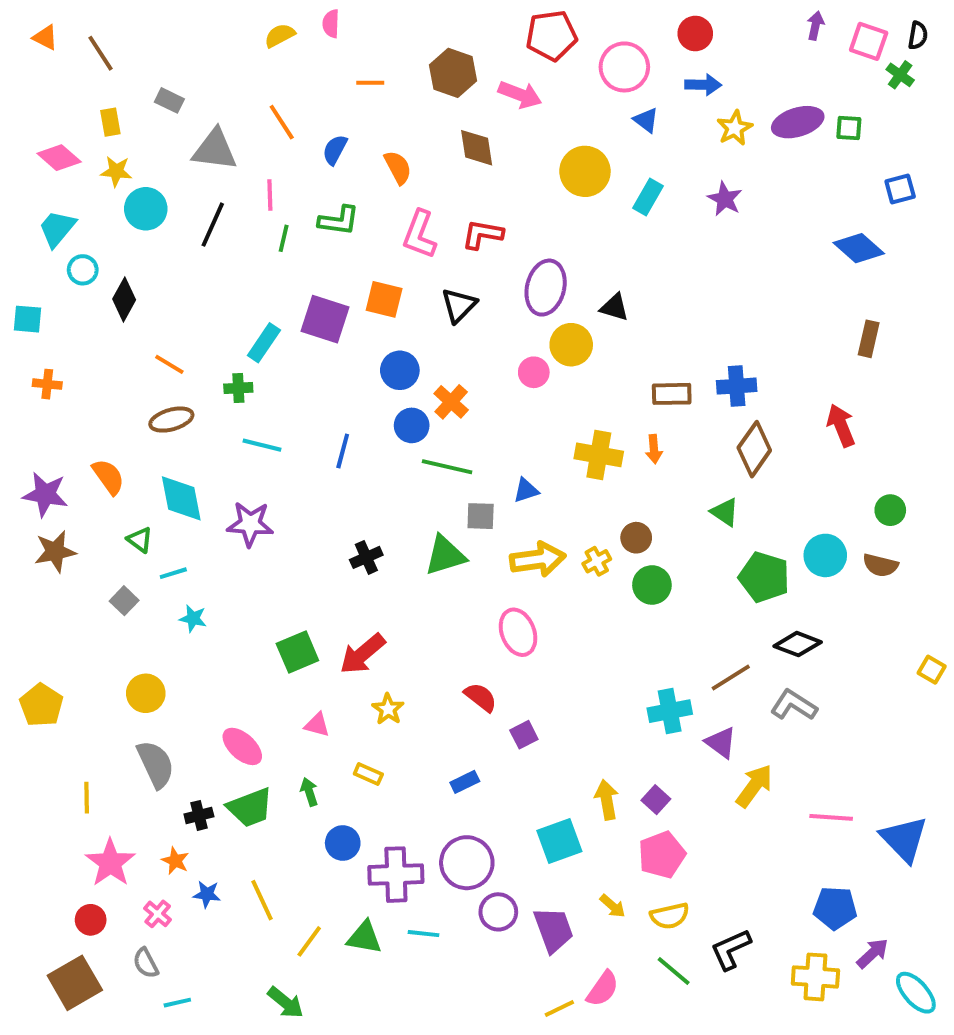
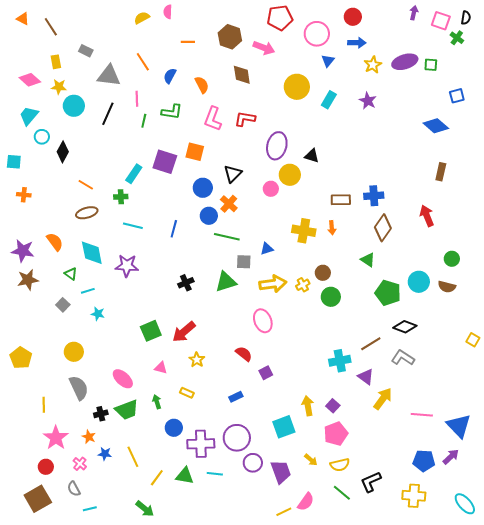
blue triangle: (646, 120) -> (328, 61), turned 32
black triangle: (459, 305) -> (233, 174), moved
purple arrow: (873, 953) -> (451, 457), moved

